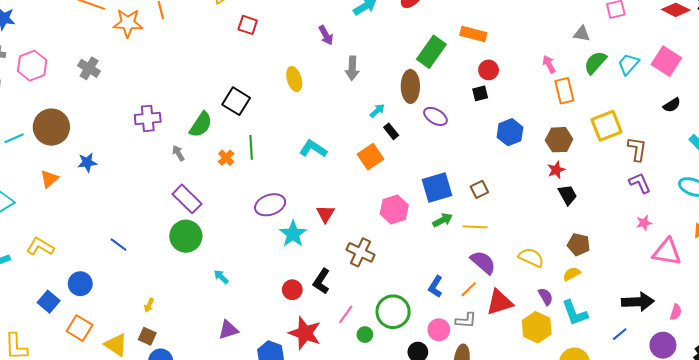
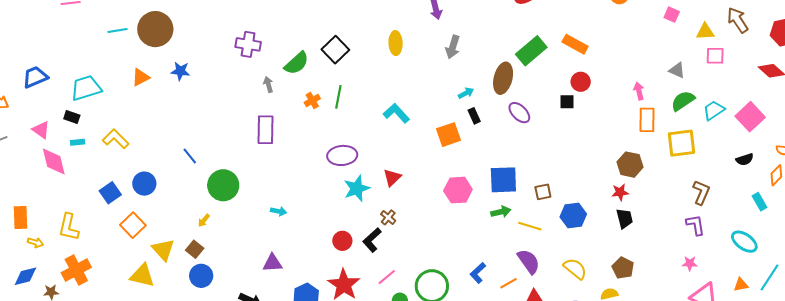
yellow square: (606, 126) -> (681, 143), moved
blue hexagon: (510, 132) -> (573, 216), moved
purple rectangle: (187, 199) -> (266, 130), turned 32
green circle: (186, 236) -> (223, 185), moved
brown cross: (360, 252) -> (388, 217), moved, size x0.6
cyan arrow: (221, 277) -> (279, 211), turned 133

